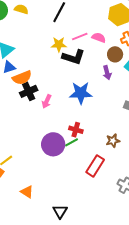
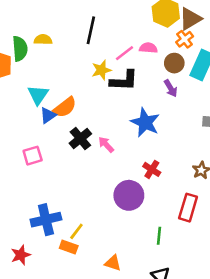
orange semicircle: (22, 78) -> (65, 107), moved
blue star: (81, 93) -> (145, 122), turned -30
pink arrow: (47, 101) -> (106, 145), turned 128
red cross: (76, 130) -> (152, 169), turned 32
green line: (71, 142) -> (159, 236), moved, turned -40

